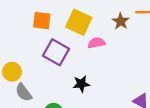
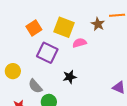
orange square: (42, 21) -> (34, 28), turned -35
gray semicircle: (24, 92) -> (35, 86), moved

